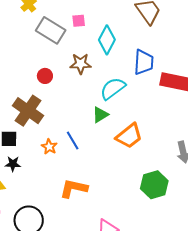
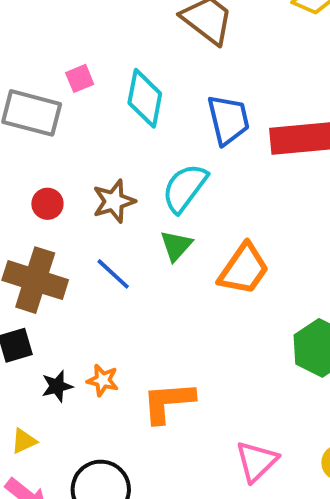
brown star: (80, 64) -> (114, 201), moved
blue line: (73, 140) -> (113, 274), moved
orange star: (49, 147) -> (103, 380), moved
black star: (13, 164) -> (57, 386), moved

